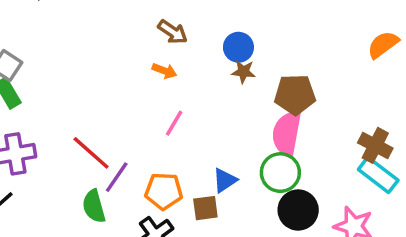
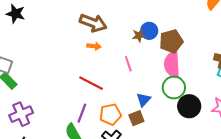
brown arrow: (173, 32) -> (93, 23), size x1.5
blue circle: (238, 47) -> (149, 31), moved
pink line: (174, 123) -> (128, 64), moved, turned -35
red line: (91, 153) -> (91, 83), moved

